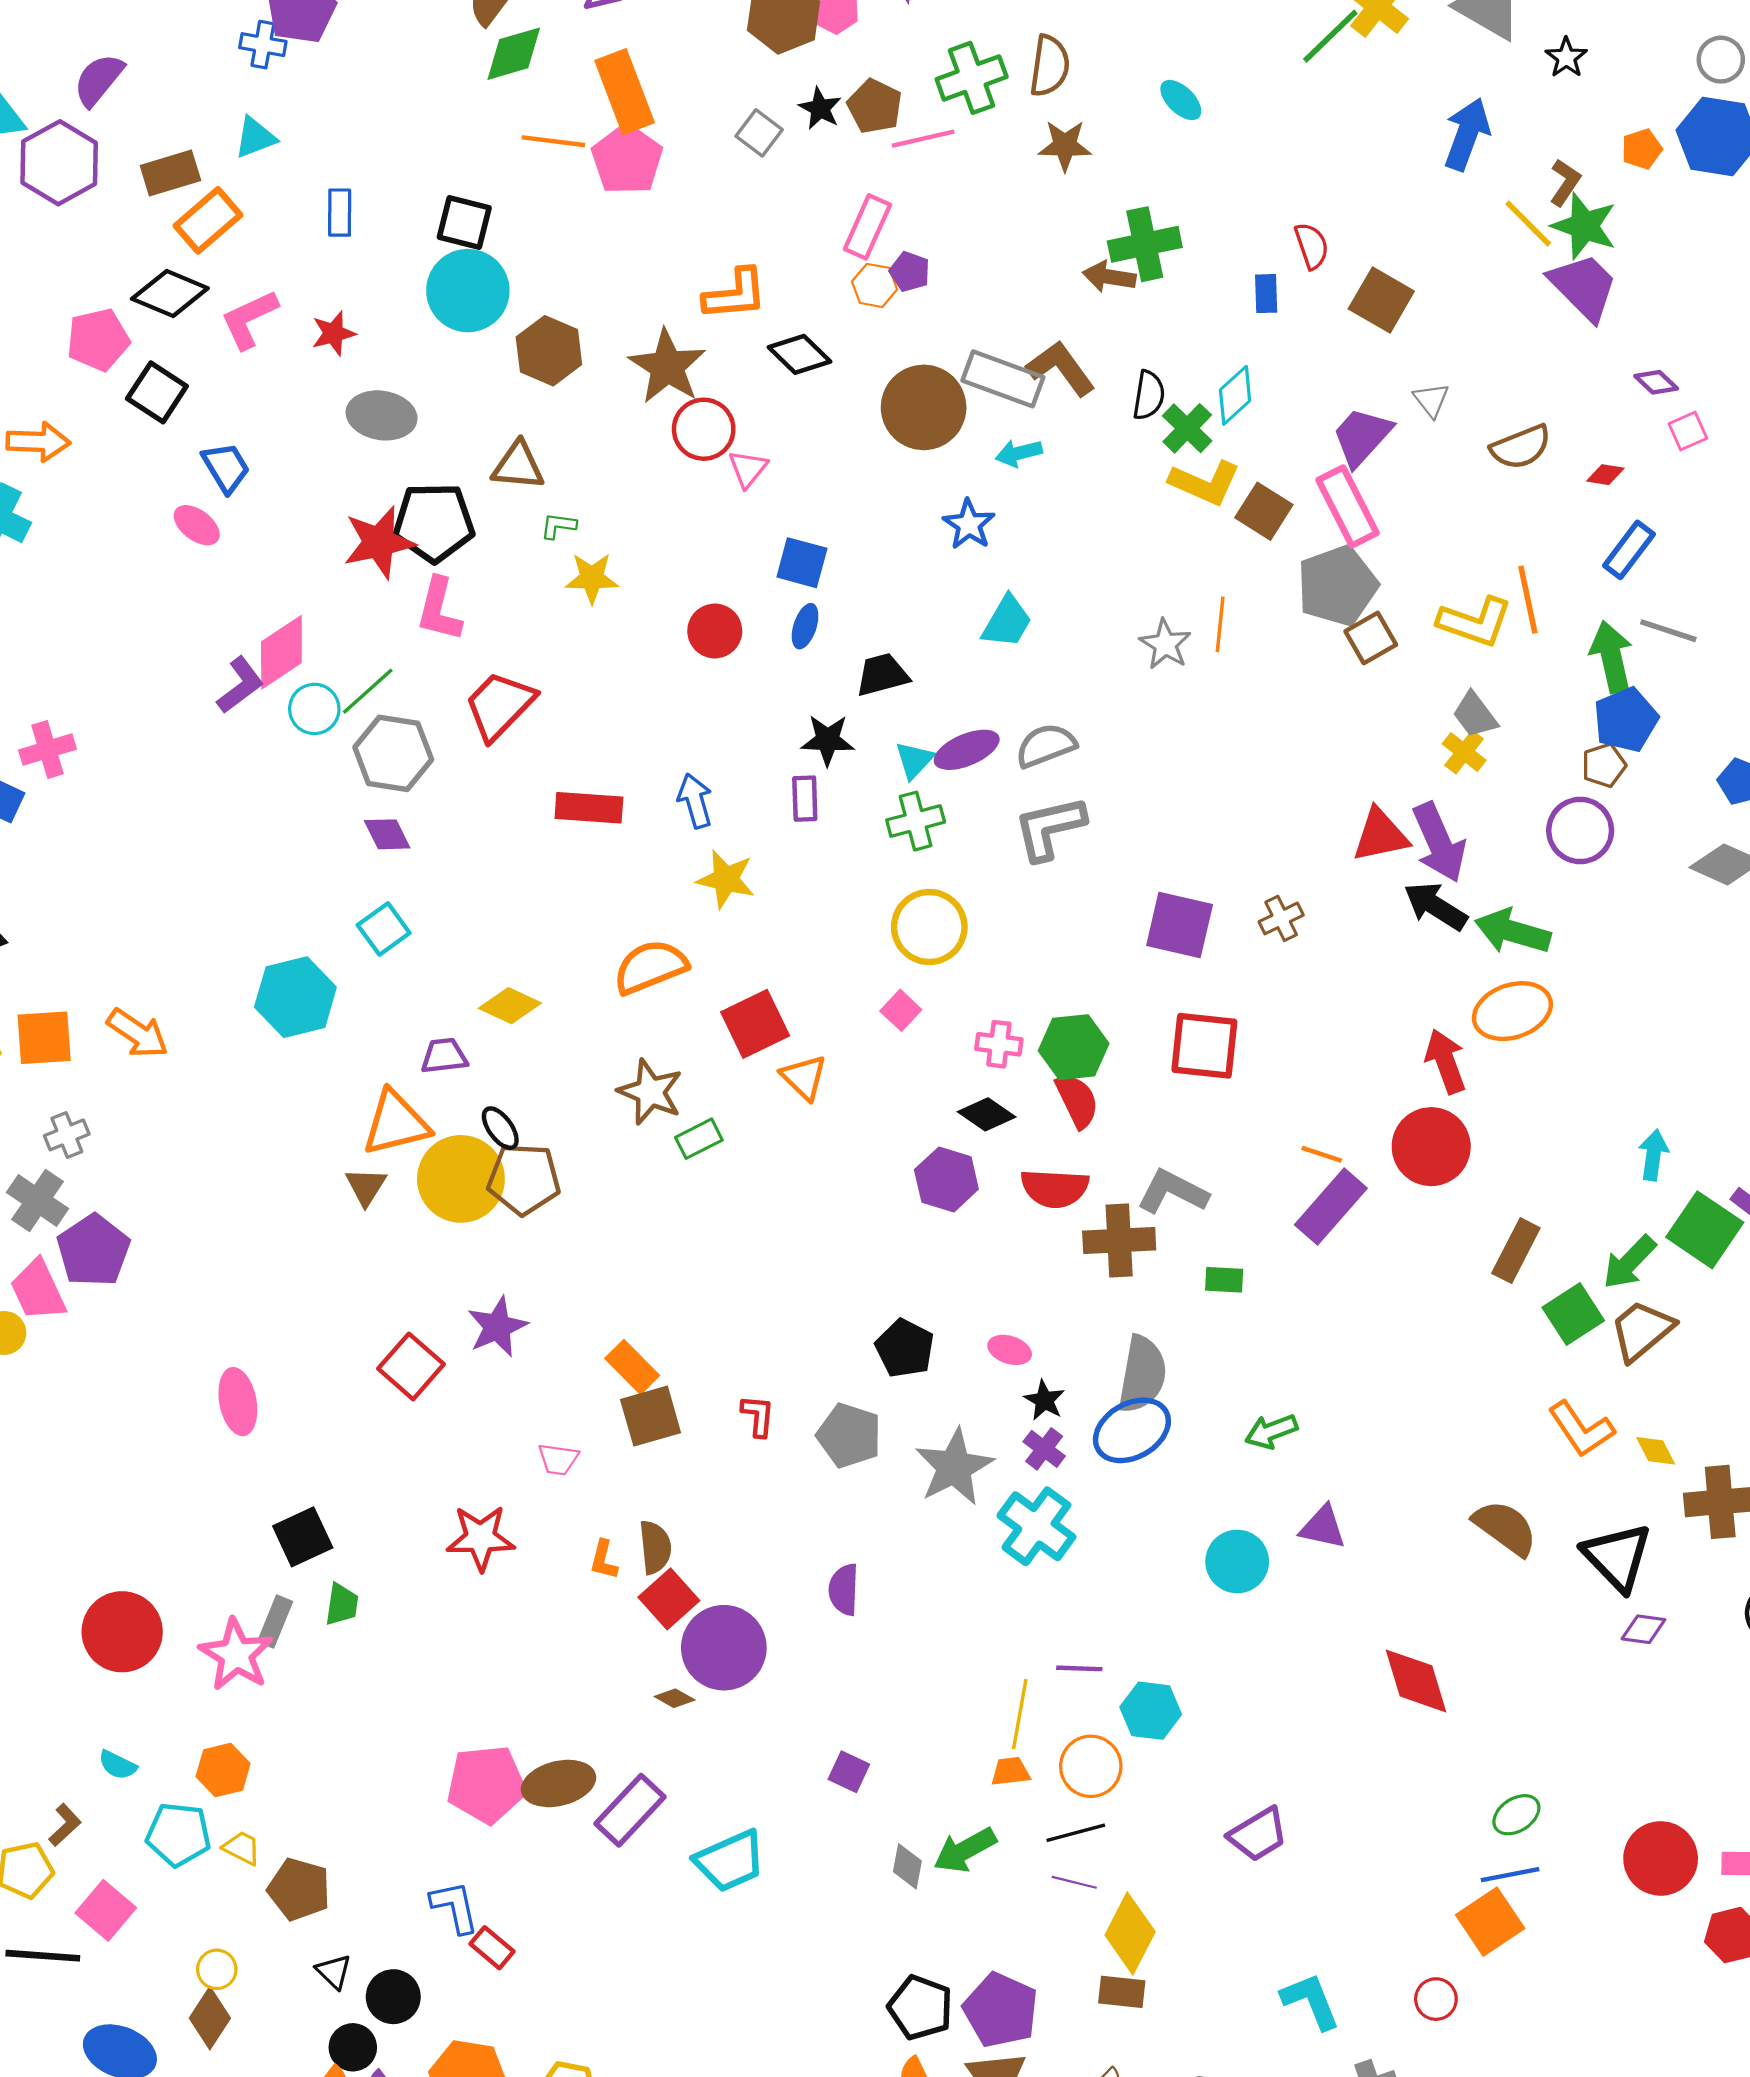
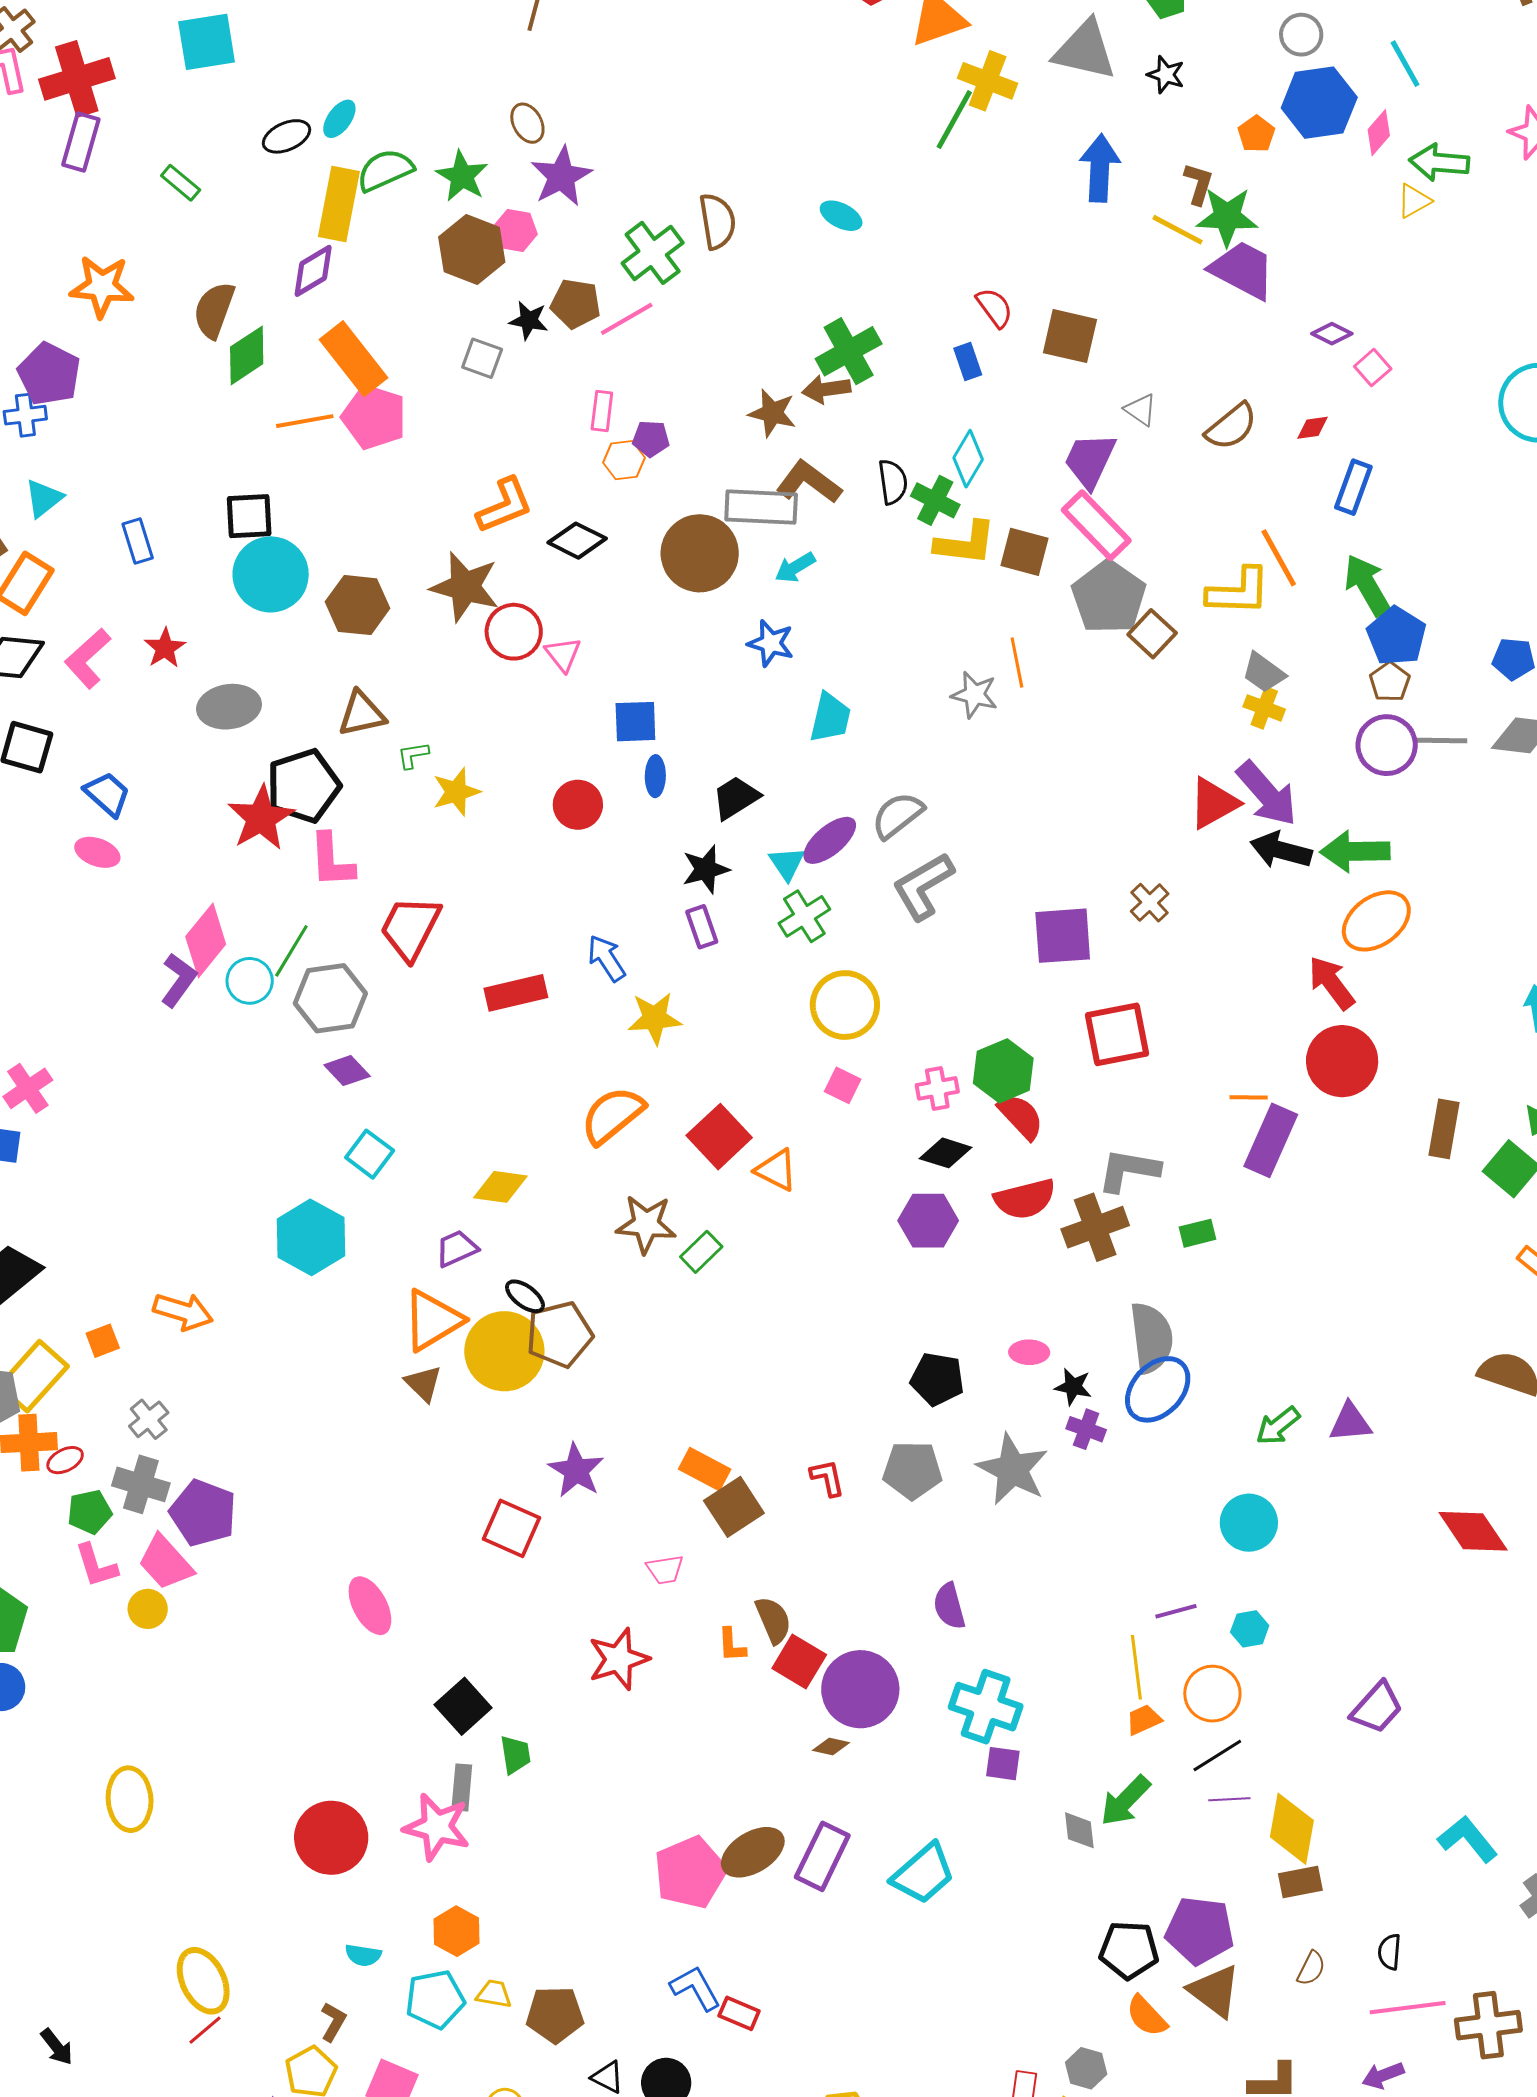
brown star: (1065, 145) -> (772, 413), moved, turned 30
pink rectangle: (867, 227) -> (602, 411), size x0.7
gray line: (1668, 631) -> (1441, 740), moved
orange square: (44, 1038) -> (103, 1341), size x0.6
green arrow: (1271, 1431) -> (1278, 1426), moved
cyan cross: (1036, 1526) -> (986, 1707), moved
cyan circle: (1237, 1561) -> (1249, 1523), moved
cyan hexagon: (1151, 1711) -> (1250, 1629), size x0.7

